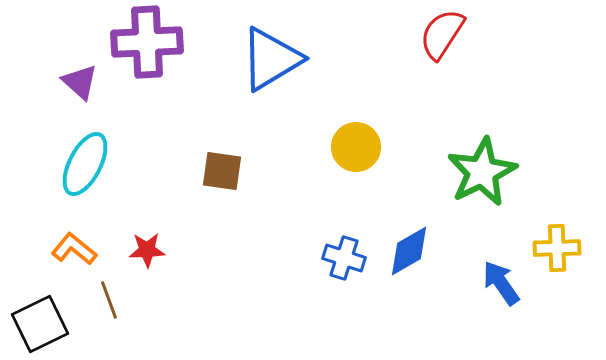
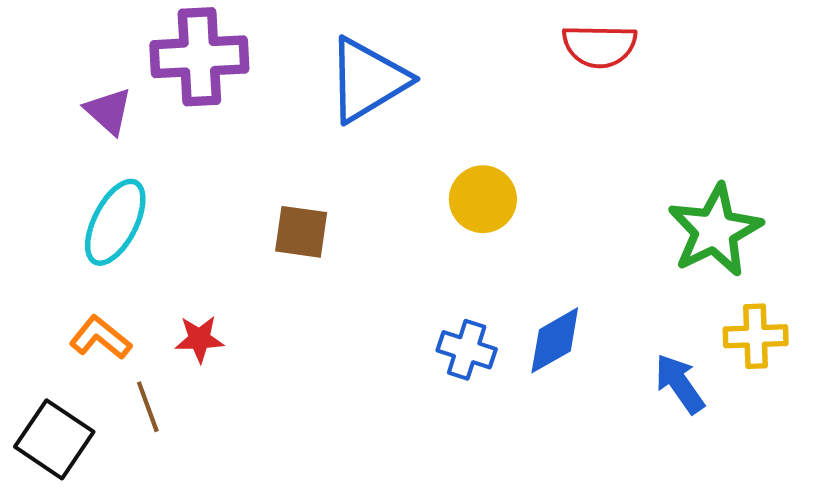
red semicircle: (442, 34) -> (600, 46), turned -122
green star: (482, 172) -> (715, 230), moved
black square: (40, 324) -> (54, 439), turned -30

